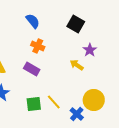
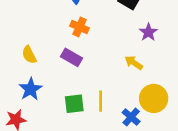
yellow arrow: (77, 65) -> (134, 63), moved
yellow line: (54, 102) -> (101, 101), turned 42

